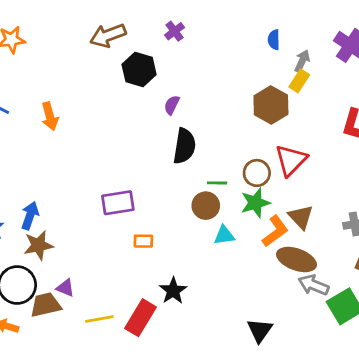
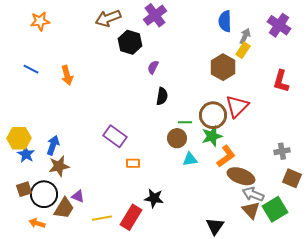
purple cross: (175, 31) -> (155, 15), size x1.6
blue semicircle: (274, 40) -> (225, 21), size x1.5
black semicircle: (184, 146) -> (162, 96), size x0.7
brown circle: (257, 173) -> (213, 115), size x1.4
purple rectangle: (118, 203) -> (115, 136), turned 45
brown triangle: (301, 217) -> (251, 210), moved
black star: (173, 291) -> (154, 198), turned -30
brown trapezoid: (46, 305) -> (64, 208), turned 135

